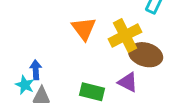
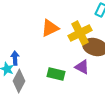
orange triangle: (84, 29) -> (50, 28), turned 42

